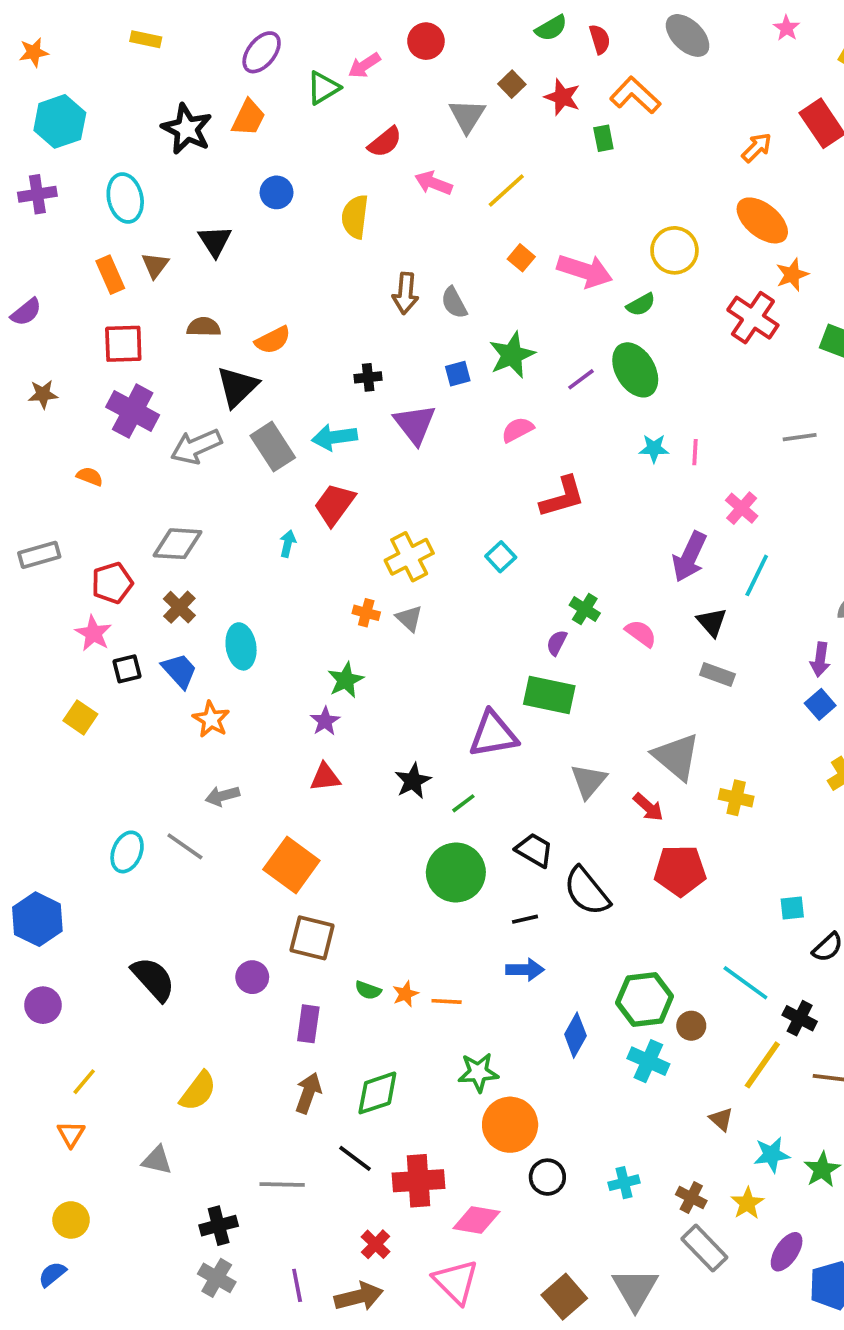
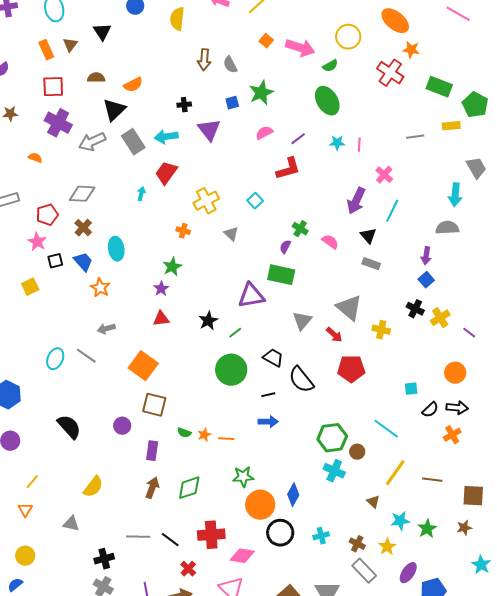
orange star: (792, 275) -> (411, 50), turned 30
purple line: (581, 379) -> (298, 139), moved
gray triangle: (409, 618) -> (231, 234), moved
yellow square: (80, 717) -> (30, 287), turned 30
black cross: (800, 1018) -> (415, 309), moved
blue diamond: (575, 1035) -> (293, 495), moved
black line: (355, 1158) -> (170, 540), moved
black circle: (547, 1177) -> (280, 533), size x1.4

